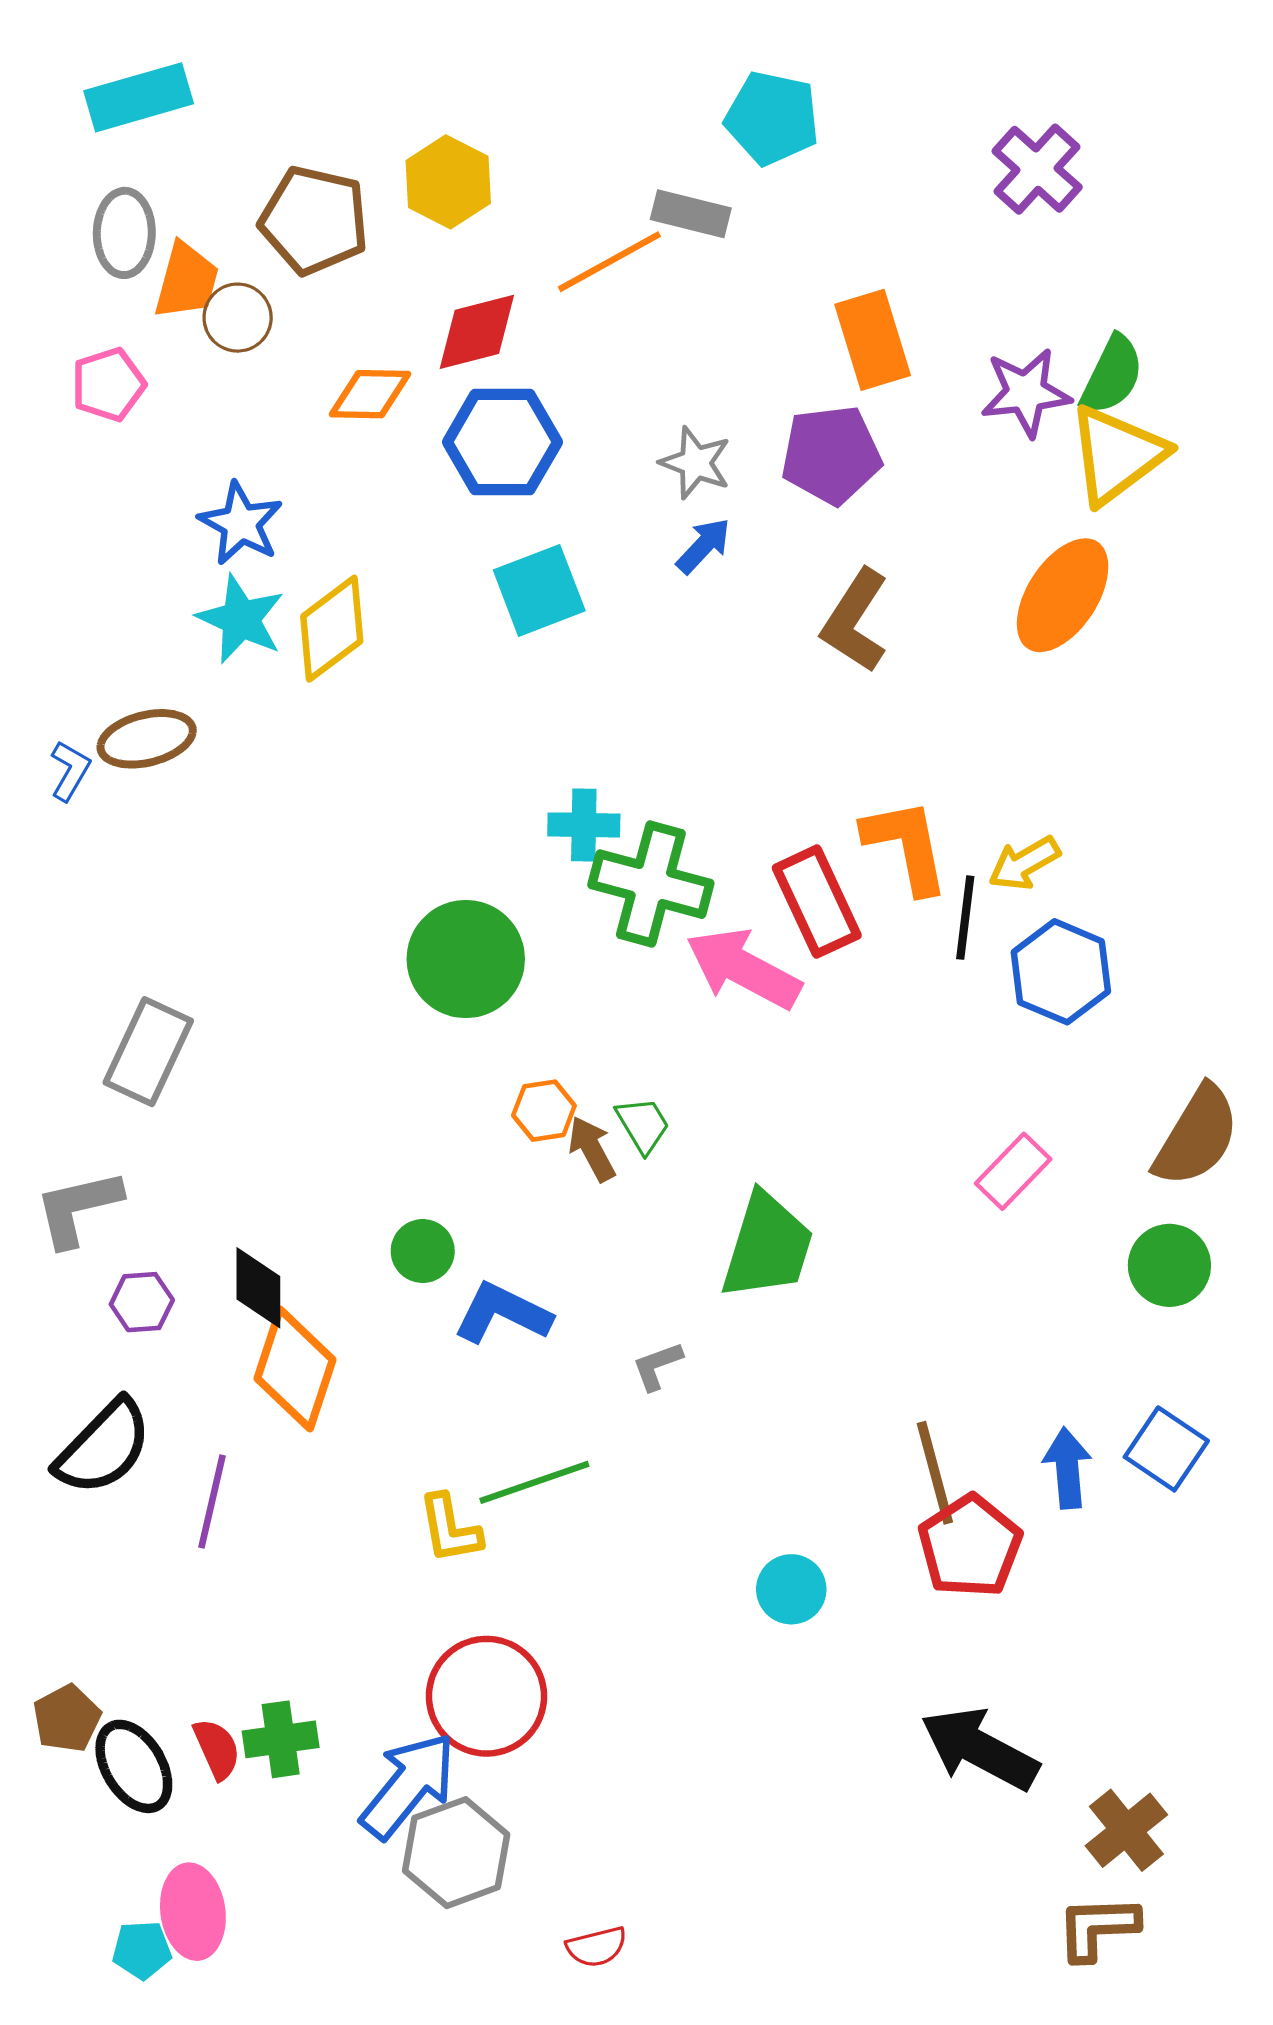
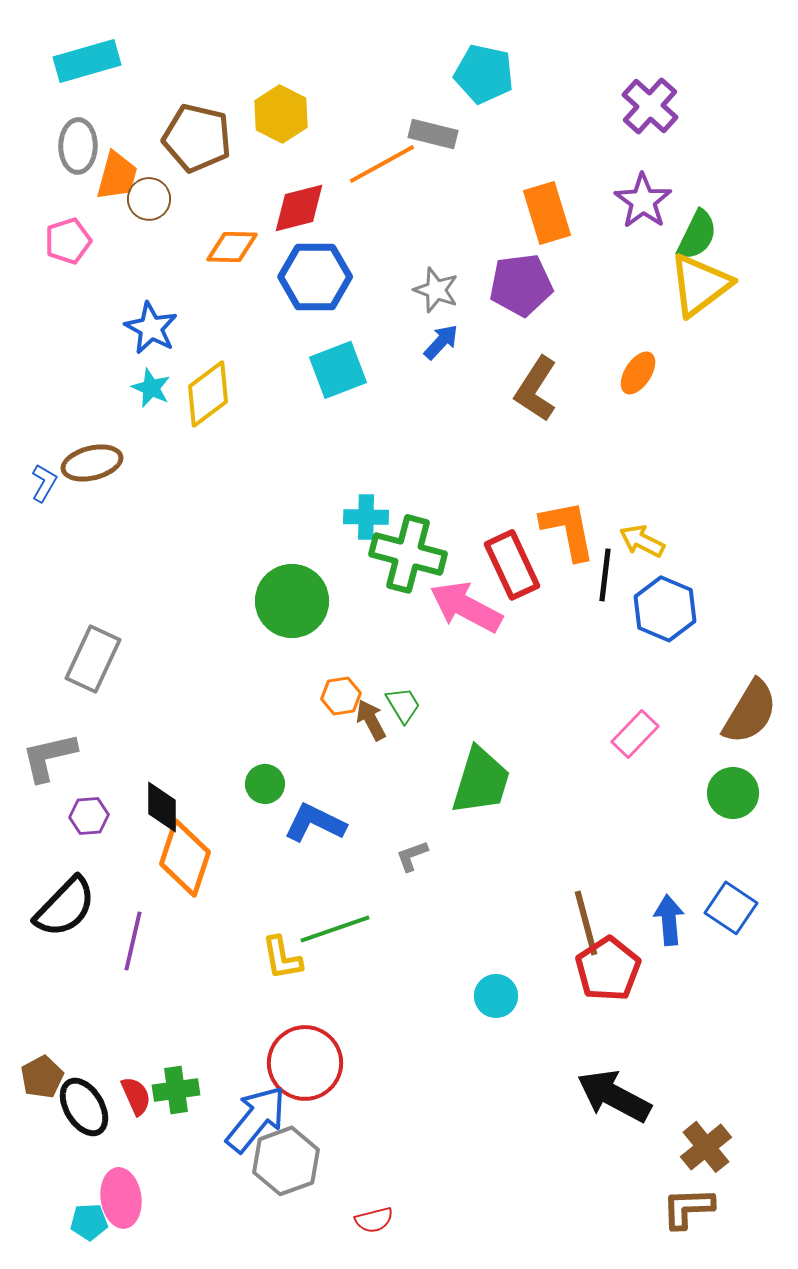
purple star: (1026, 393) -> (643, 201), moved, turned -30
orange ellipse: (1063, 595) -> (638, 373), moved, size x0.6
cyan star: (241, 619) -> (151, 388), size x0.7
yellow arrow: (1024, 863) -> (642, 541), turned 57

